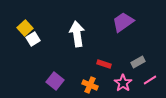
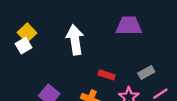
purple trapezoid: (123, 22) -> (129, 26), turned 35
yellow square: (25, 28) -> (27, 33), moved

